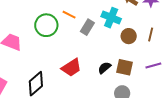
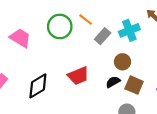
cyan cross: (111, 18) -> (129, 30), turned 36
brown circle: (129, 36) -> (122, 62), moved

